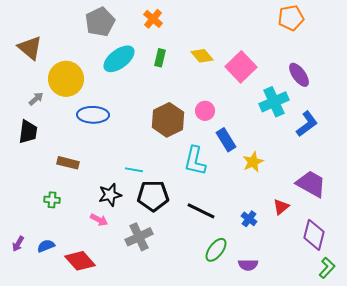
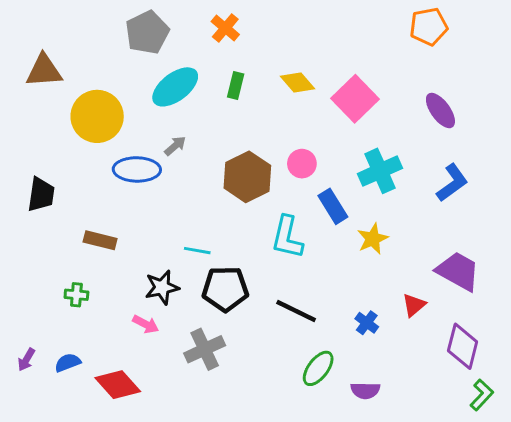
brown triangle: (30, 48) -> (44, 71), turned -44
gray arrow: (36, 99) -> (175, 146), moved
cyan cross: (274, 102) -> (380, 171), moved

